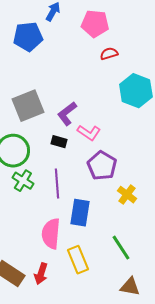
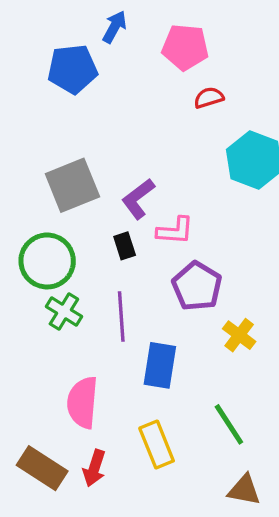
pink L-shape: (89, 133) -> (175, 231), turned -30
black rectangle: (59, 142) -> (125, 246), turned 56
pink semicircle: (51, 234) -> (83, 402), moved

